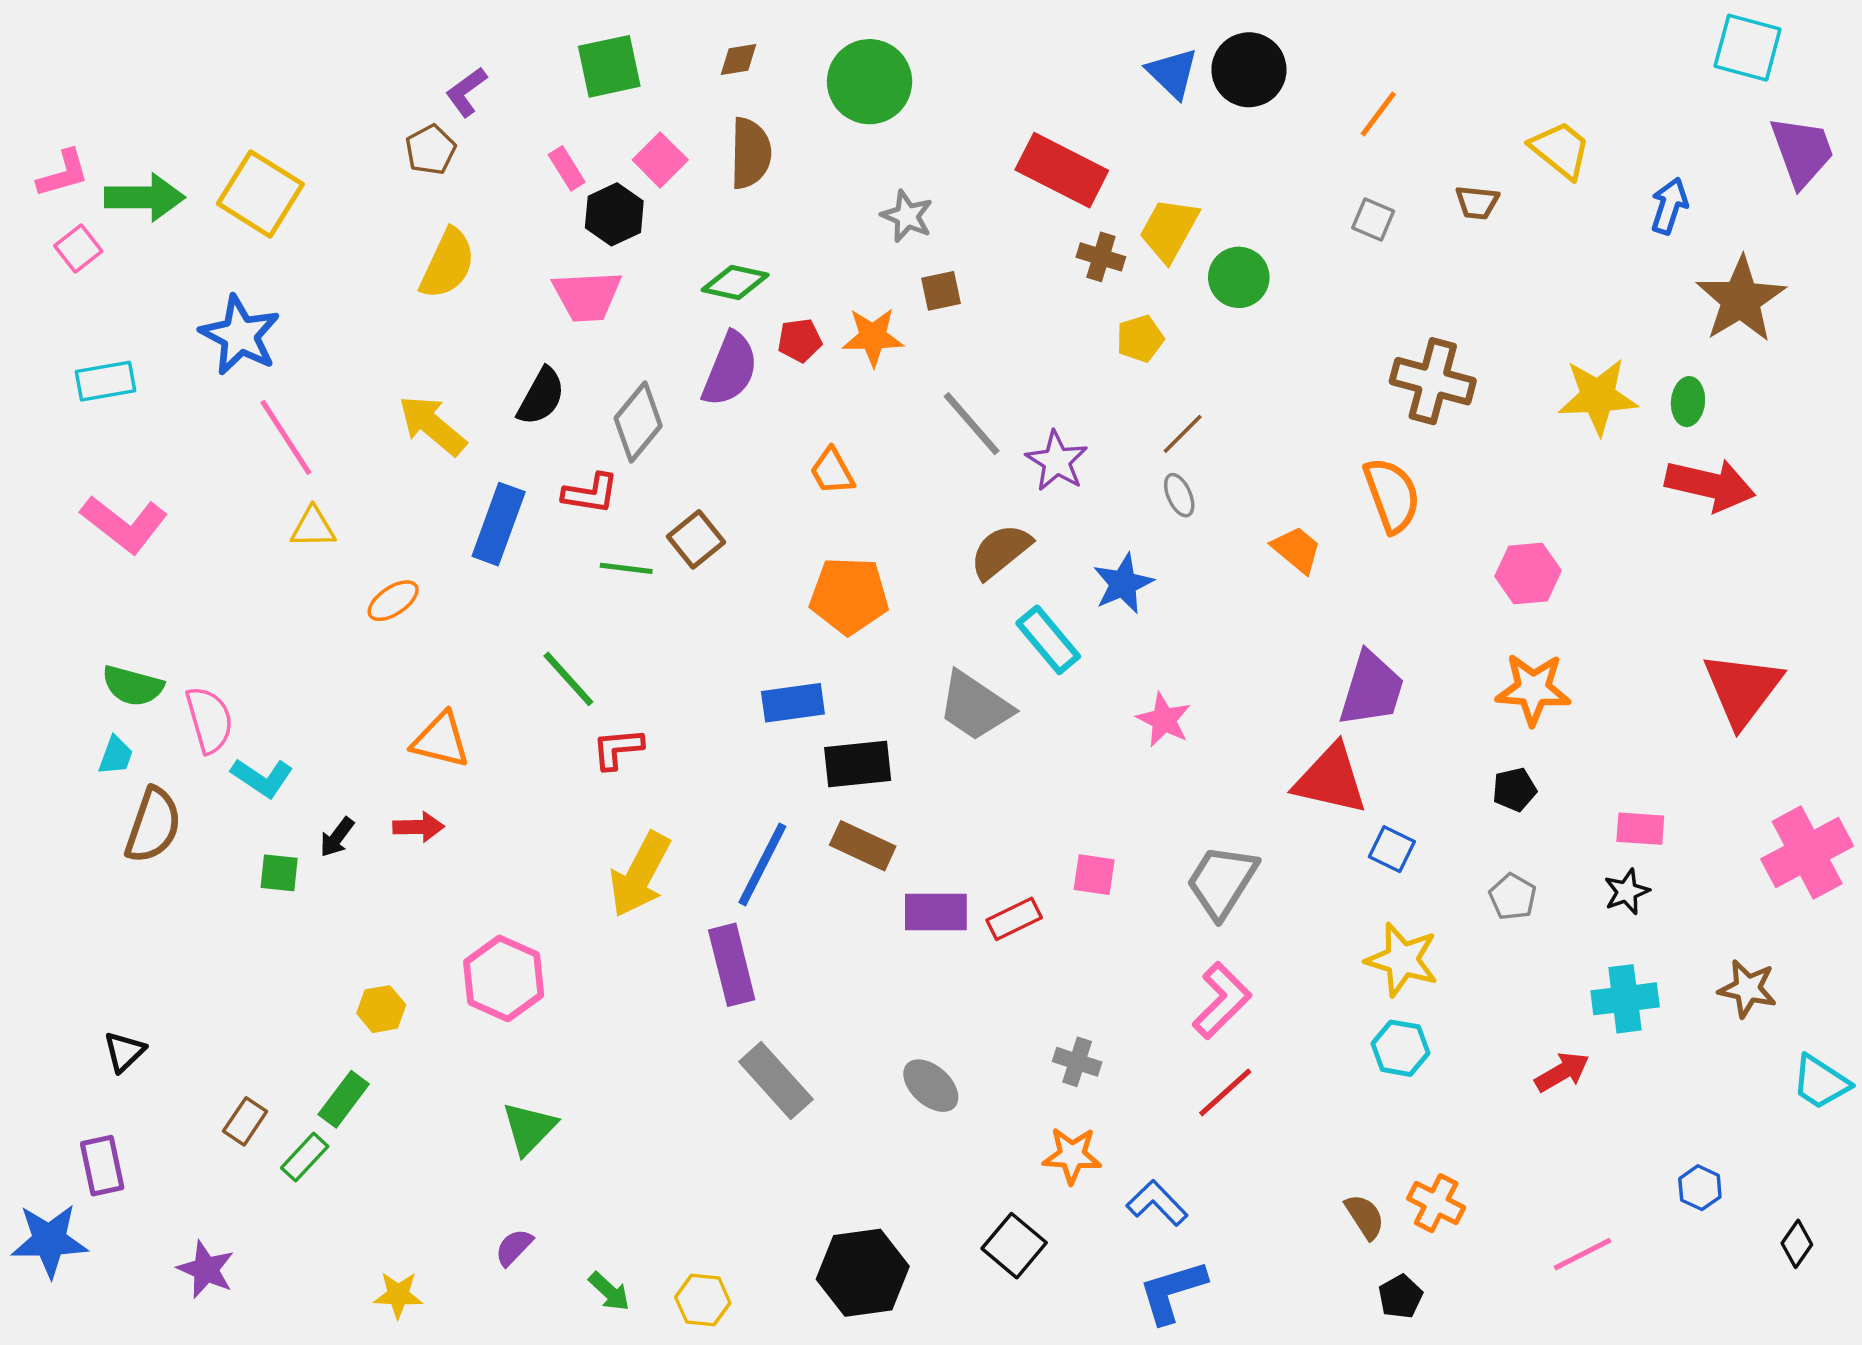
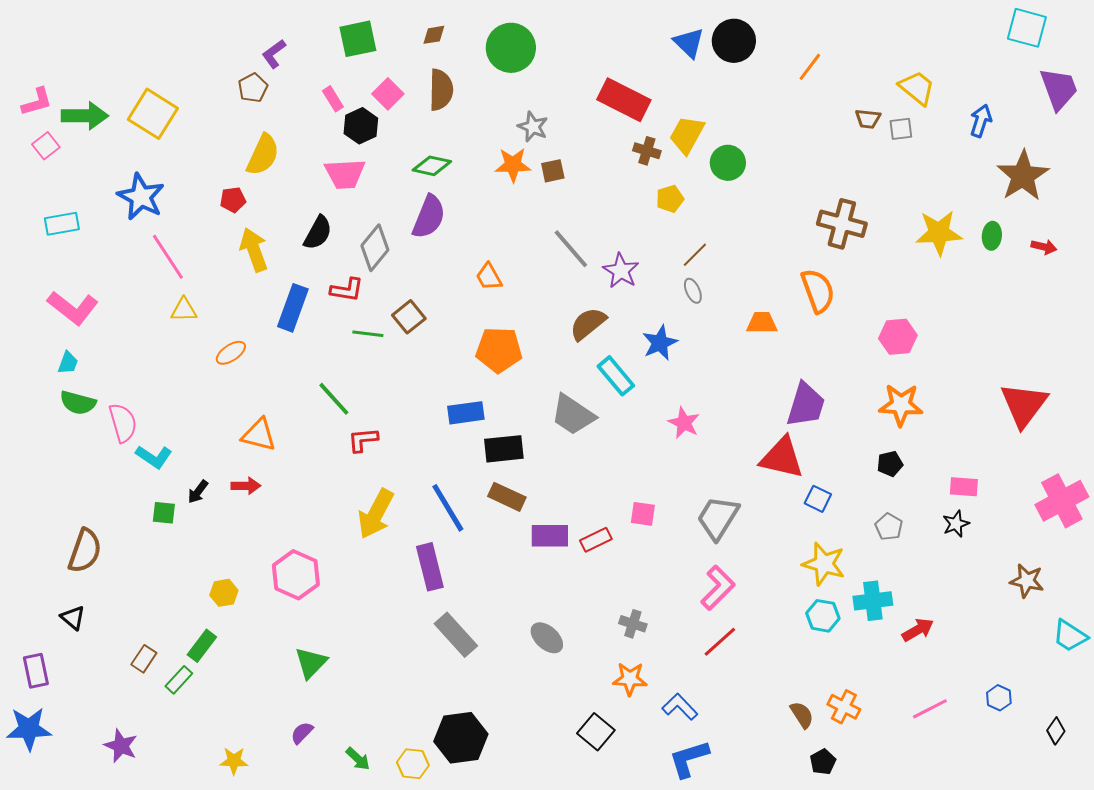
gray square: (1373, 220) -> (901, 129), moved, turned -30
orange star: (873, 337) -> (513, 165), moved
red pentagon: (800, 340) -> (233, 200), moved
yellow arrow: (432, 425) -> (254, 250), turned 30
red arrow: (1710, 485) -> (1044, 247), moved, size x0.5
orange trapezoid: (1297, 550) -> (762, 323), turned -40
cyan trapezoid: (116, 756) -> (68, 363), moved
brown semicircle: (153, 825) -> (85, 551), moved
blue line: (762, 864) -> (448, 508), turned -58
cyan cross: (1625, 999) -> (873, 601), moved
black triangle: (124, 1052) -> (73, 618), turned -36
purple rectangle: (102, 1166) -> (36, 671), moved
pink line: (1582, 1254) -> (930, 709), moved
black hexagon: (863, 1273) -> (461, 738), moved

